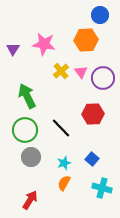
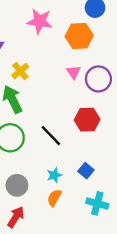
pink star: (44, 44) -> (40, 21), moved
yellow cross: (61, 71) -> (20, 71), moved
gray circle: (31, 157) -> (17, 185), moved

